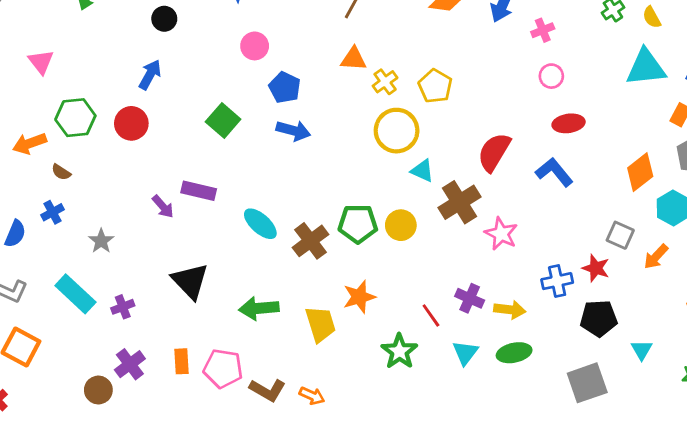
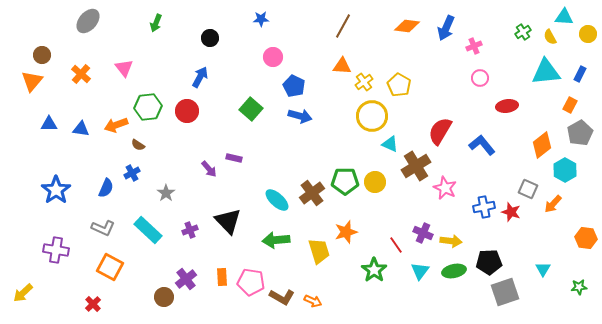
red ellipse: (569, 123) -> (507, 106), moved
purple rectangle: (199, 191) -> (234, 158), size x0.7
cyan ellipse: (260, 224) -> (277, 200), moved
blue cross: (557, 281) -> (484, 207), moved
purple cross: (123, 307) -> (190, 230), moved
black pentagon: (599, 318) -> (489, 262), moved

